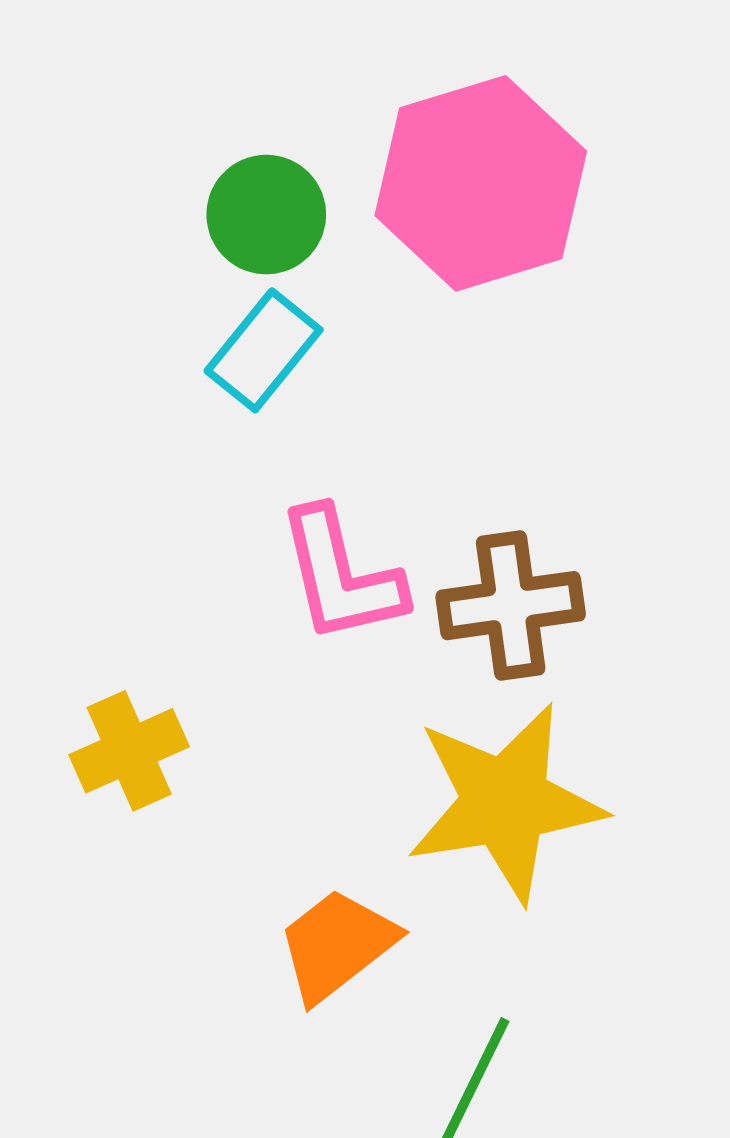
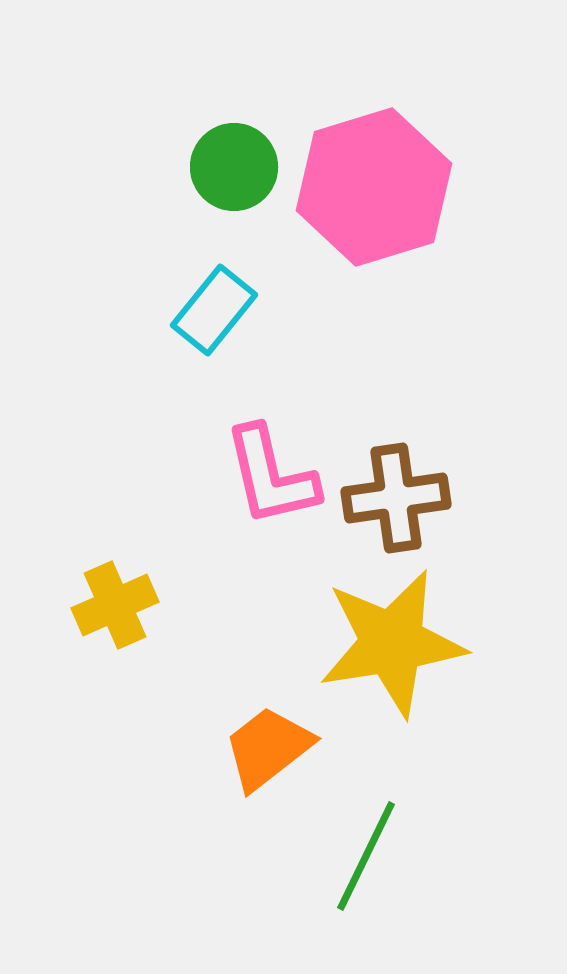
green circle: (266, 215) -> (234, 167), moved

